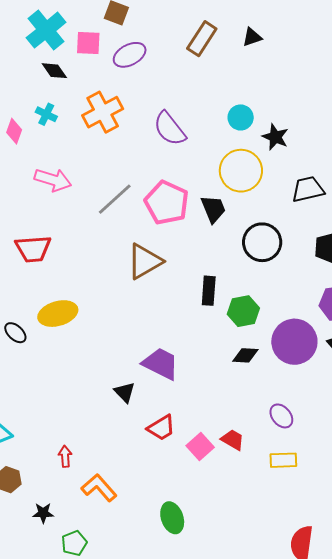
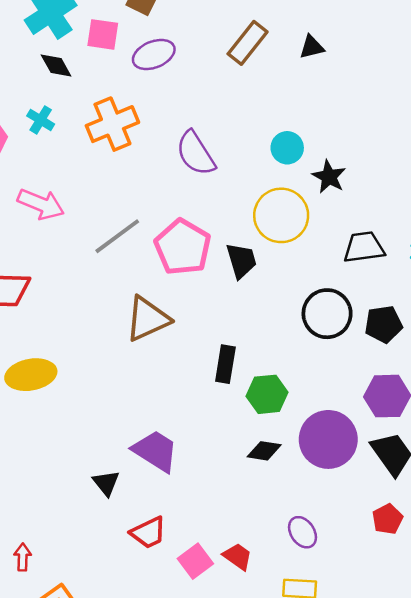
black circle: (262, 242) -> (327, 314), moved

